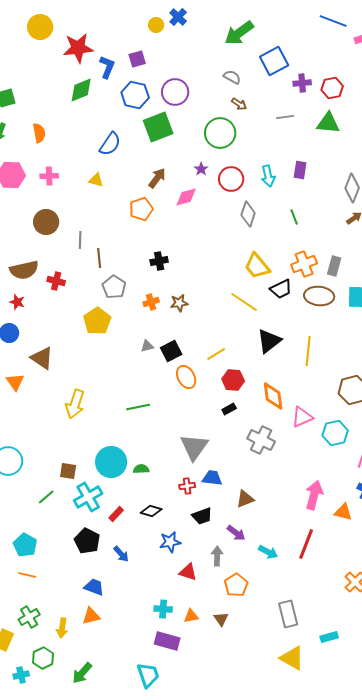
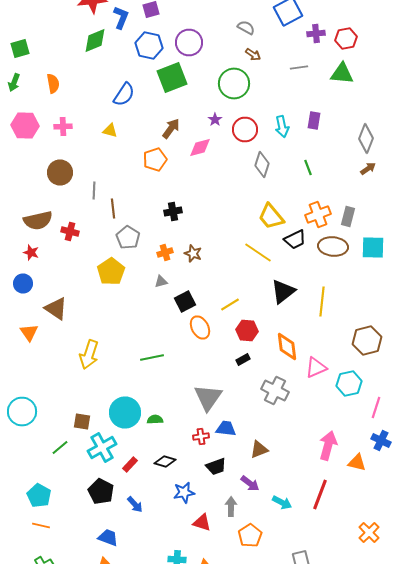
brown star: (179, 303) -> (193, 254), turned 30
gray triangle: (147, 346) -> (161, 282), moved

